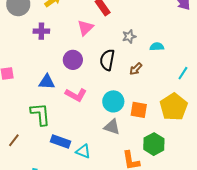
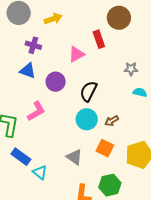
gray star: (129, 36) -> (131, 69), moved
brown arrow: (136, 69) -> (112, 121), moved
blue triangle: (47, 82) -> (28, 71), moved
pink L-shape: (76, 95) -> (36, 111), moved, turned -75
cyan circle: (113, 101) -> (87, 119), moved

